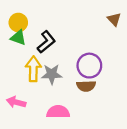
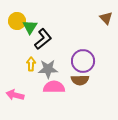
green triangle: (18, 38) -> (30, 27), moved, turned 42
yellow arrow: (33, 69) -> (31, 64), size x0.6
pink semicircle: (58, 112) -> (54, 87), moved

